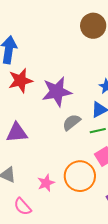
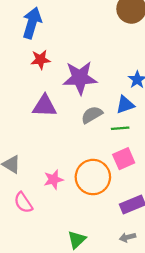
red star: (20, 81) -> (40, 60), size x0.7
purple triangle: (17, 133) -> (44, 106), moved

